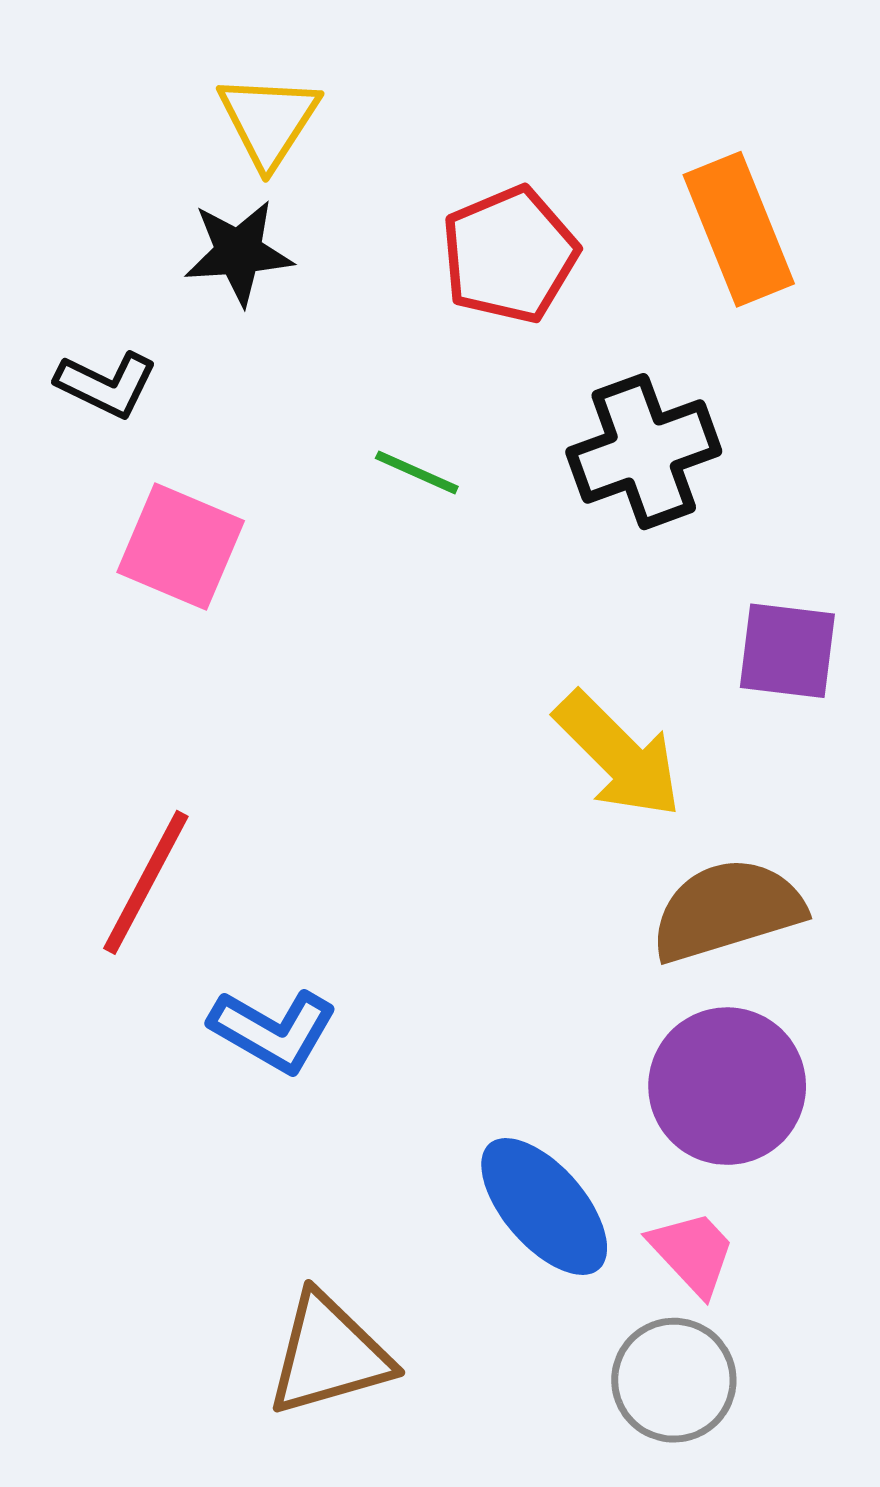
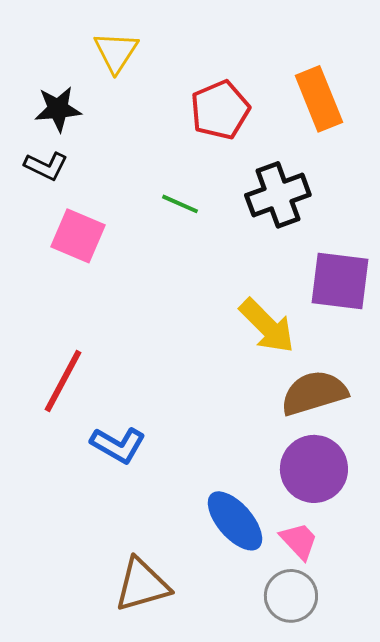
black star: (239, 252) -> (58, 109), moved
purple square: (787, 651) -> (340, 281), size x1.4

